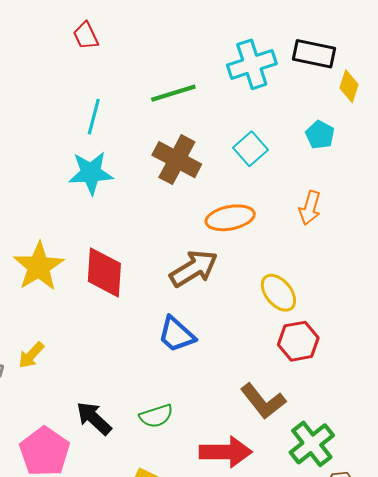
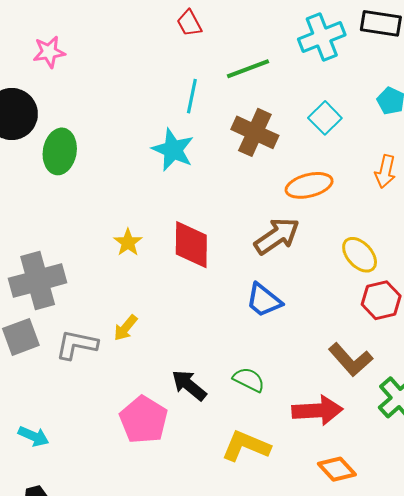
red trapezoid: (86, 36) -> (189, 23), moved
cyan line: (94, 117) -> (192, 96), moved
cyan star: (91, 173) -> (173, 150), turned 30
yellow star: (39, 267) -> (128, 242), size x0.6
green semicircle: (156, 416) -> (249, 380), turned -132

